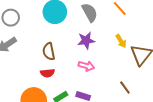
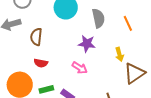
brown semicircle: (49, 51) -> (36, 37), moved

